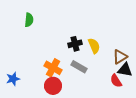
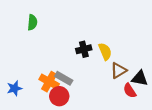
brown triangle: (120, 57) -> (119, 70), moved
gray rectangle: (79, 67) -> (64, 78), moved
orange cross: (53, 68) -> (49, 82), moved

